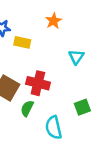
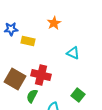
cyan triangle: (76, 57) -> (73, 53), turned -40
green square: (82, 107) -> (78, 95), turned -32

